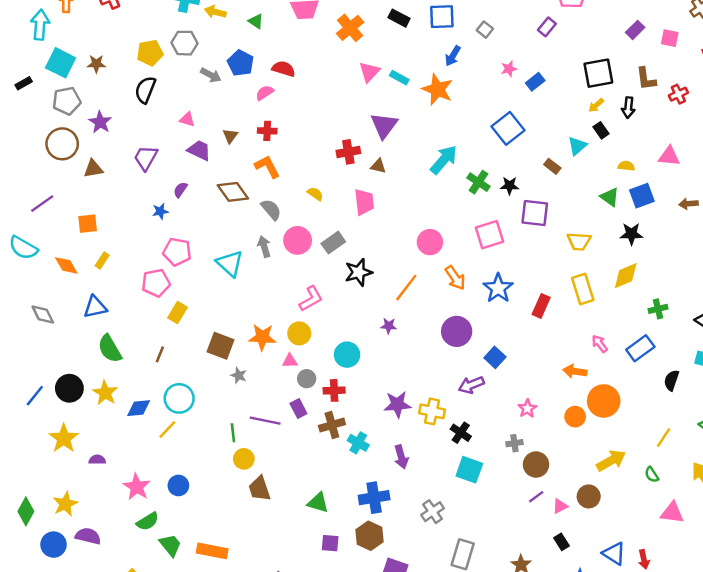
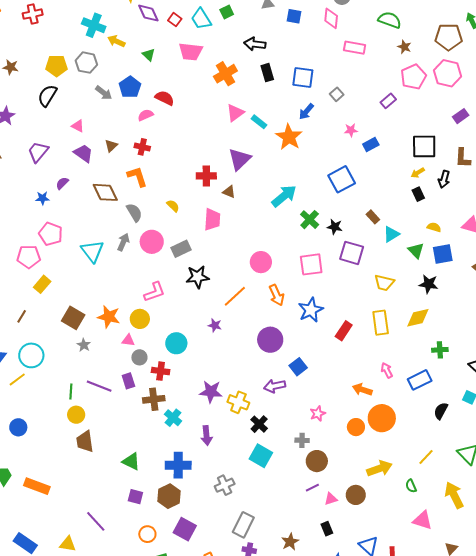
black rectangle: (399, 18) -> (267, 73), turned 36
cyan triangle: (577, 146) -> (391, 234), moved
gray arrow: (264, 247) -> (123, 242), turned 30

